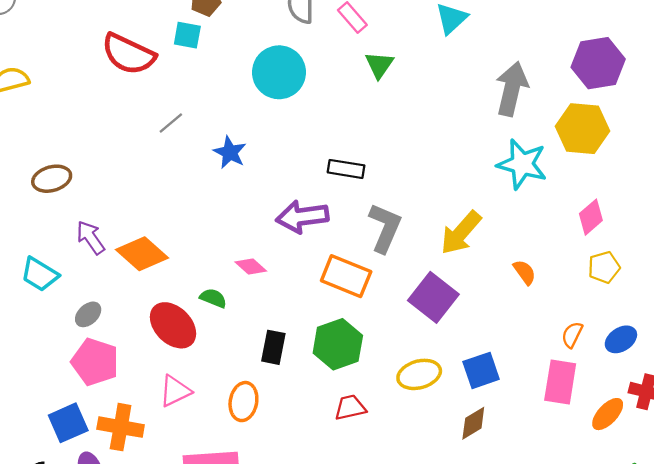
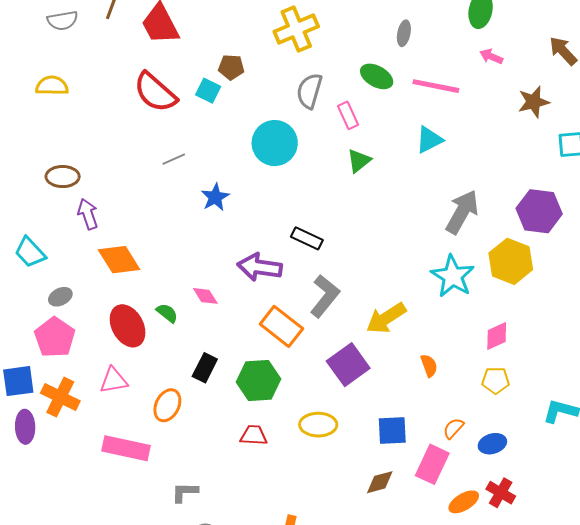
purple arrow: (91, 238) -> (88, 214), moved
blue square: (481, 370) -> (392, 431), moved
brown diamond: (473, 423) -> (380, 482), moved

